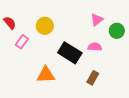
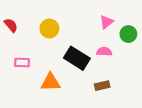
pink rectangle: (22, 42) -> (22, 63), moved, turned 56
brown rectangle: (93, 78) -> (102, 86), turned 48

